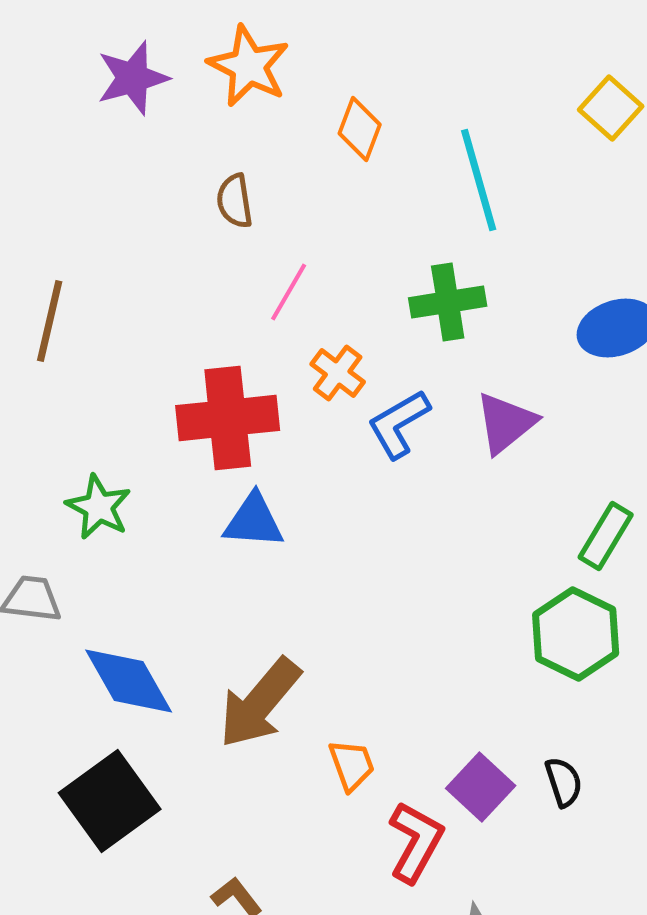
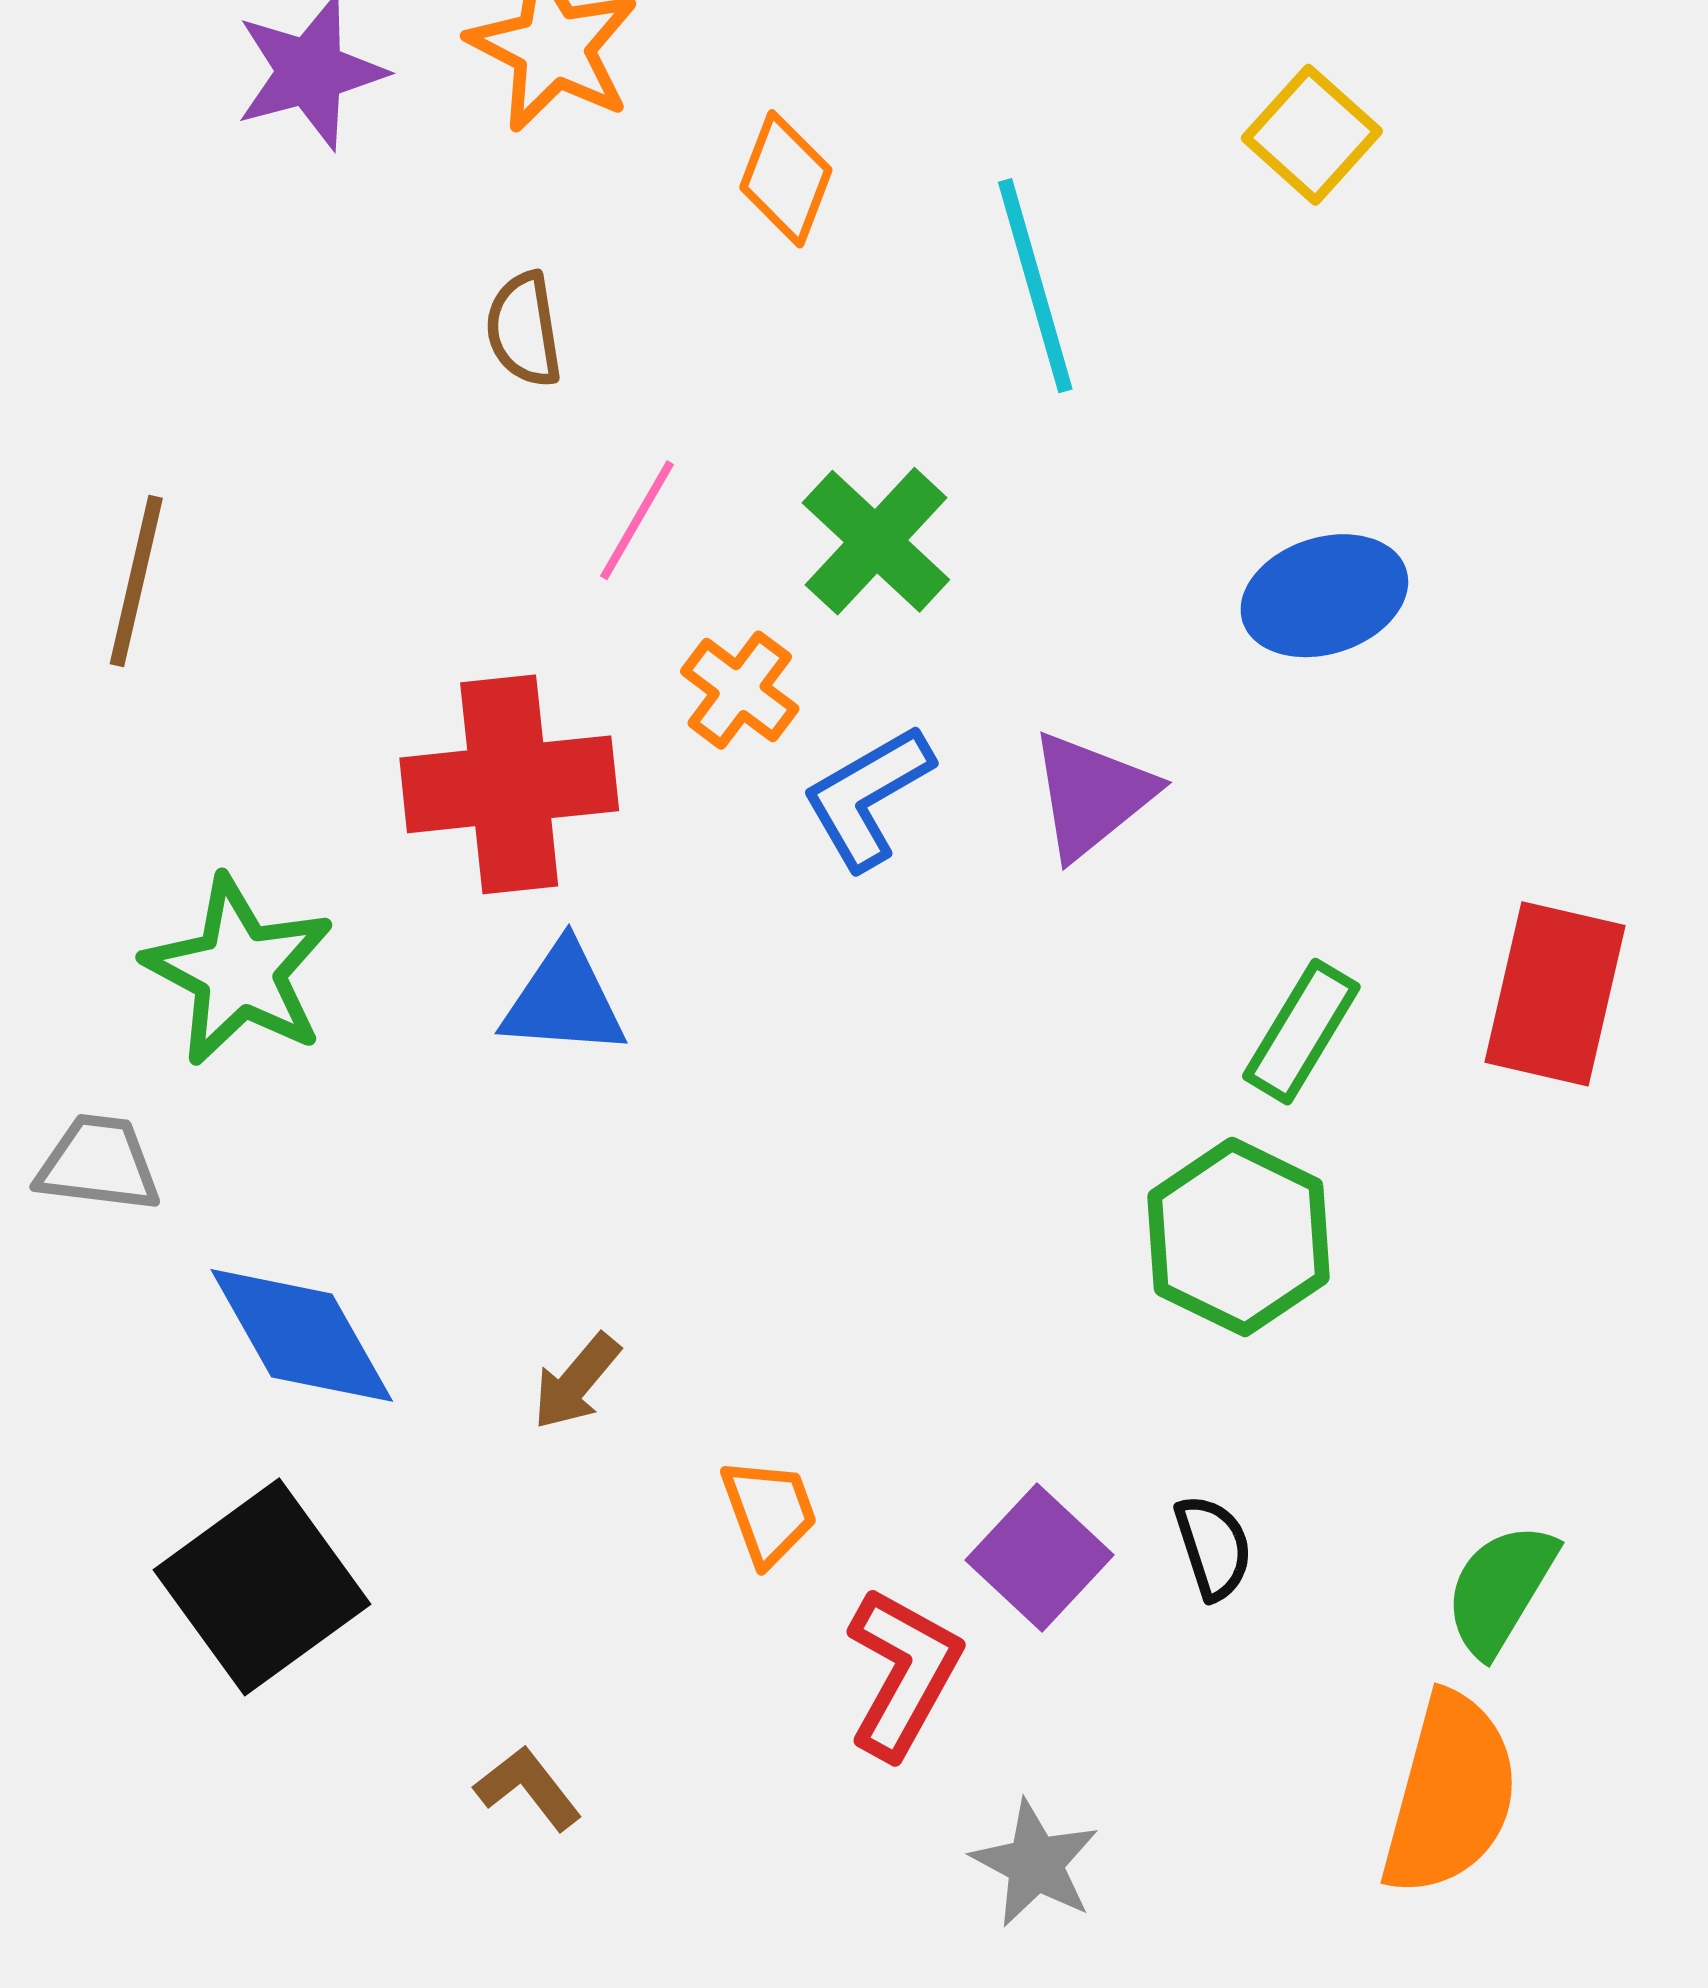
green cross: (448, 302) -> (876, 541), moved, turned -38
green star: (99, 507) -> (239, 971), size x1.4
brown arrow: (260, 703) -> (576, 1382), size x0.5

